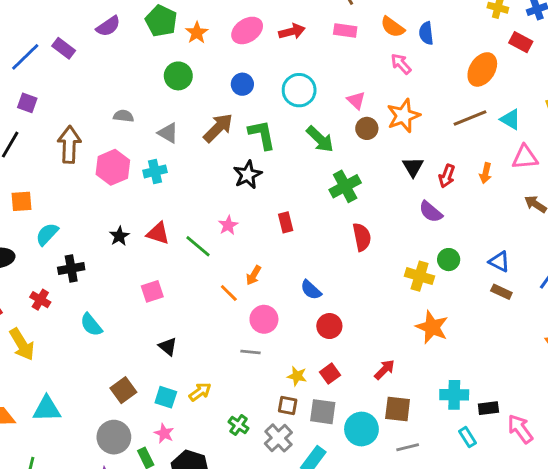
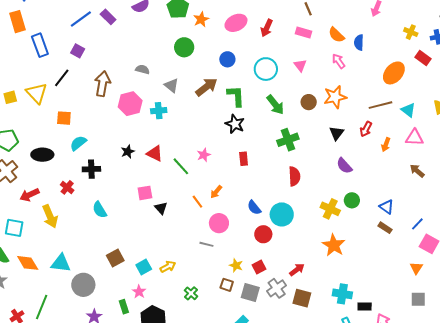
red arrow: (292, 31) -> (267, 28), turned 120
pink triangle: (356, 100) -> (300, 65), moved
black star: (248, 175) -> (235, 124), moved, turned -30
red arrow: (447, 176) -> (366, 129), moved
black triangle: (168, 347) -> (161, 208), moved
cyan square: (166, 397) -> (144, 267), turned 35
cyan circle: (361, 429) -> (282, 214), moved
gray circle: (114, 437) -> (83, 285), moved
gray cross: (278, 438) -> (277, 288), moved

